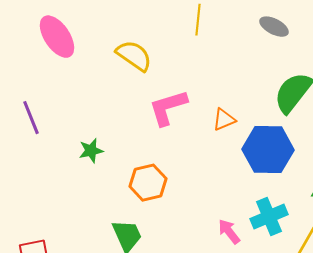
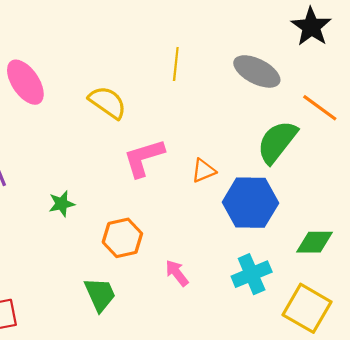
gray ellipse: (274, 27) -> (257, 71), size x1.5
pink arrow: (229, 232) -> (177, 273), moved

